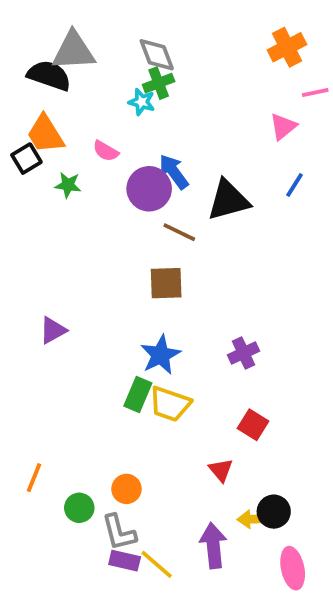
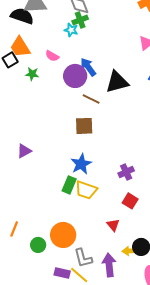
purple cross: (244, 353) -> (126, 172), moved
orange circle: (126, 489) -> (63, 235), size x1.6
gray L-shape: (119, 532) -> (83, 258), moved

